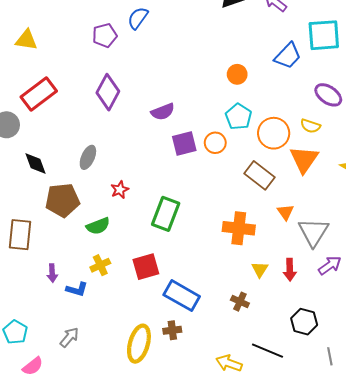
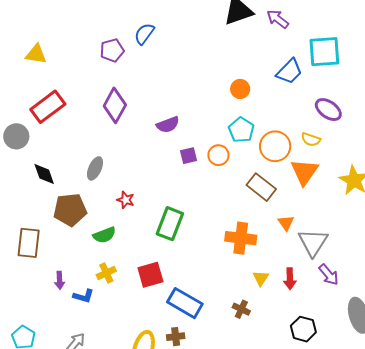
purple square: (184, 144) -> (188, 156), size x0.7
red star: (120, 190) -> (126, 200), turned -30
purple arrow: (330, 265) -> (329, 275), turned 85

